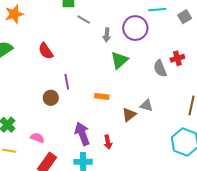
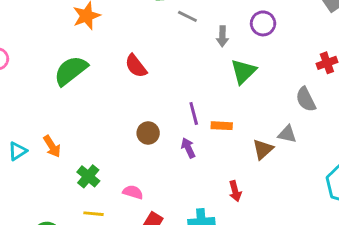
purple circle: (135, 28) -> (263, 23), size x0.7
gray semicircle: (160, 68) -> (306, 99), moved
purple line: (67, 82) -> (194, 114), moved
purple arrow: (82, 134) -> (188, 148), moved, size x0.6

